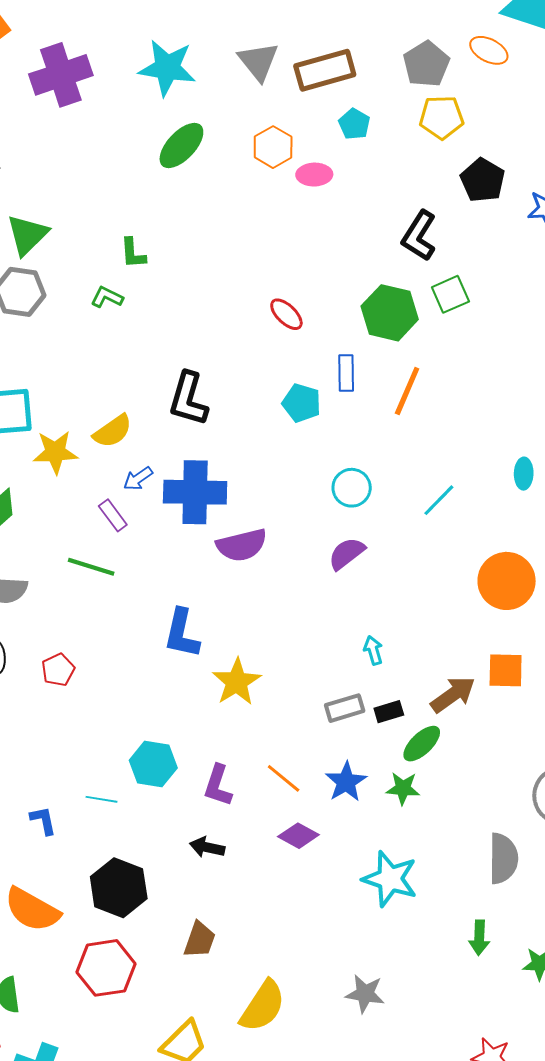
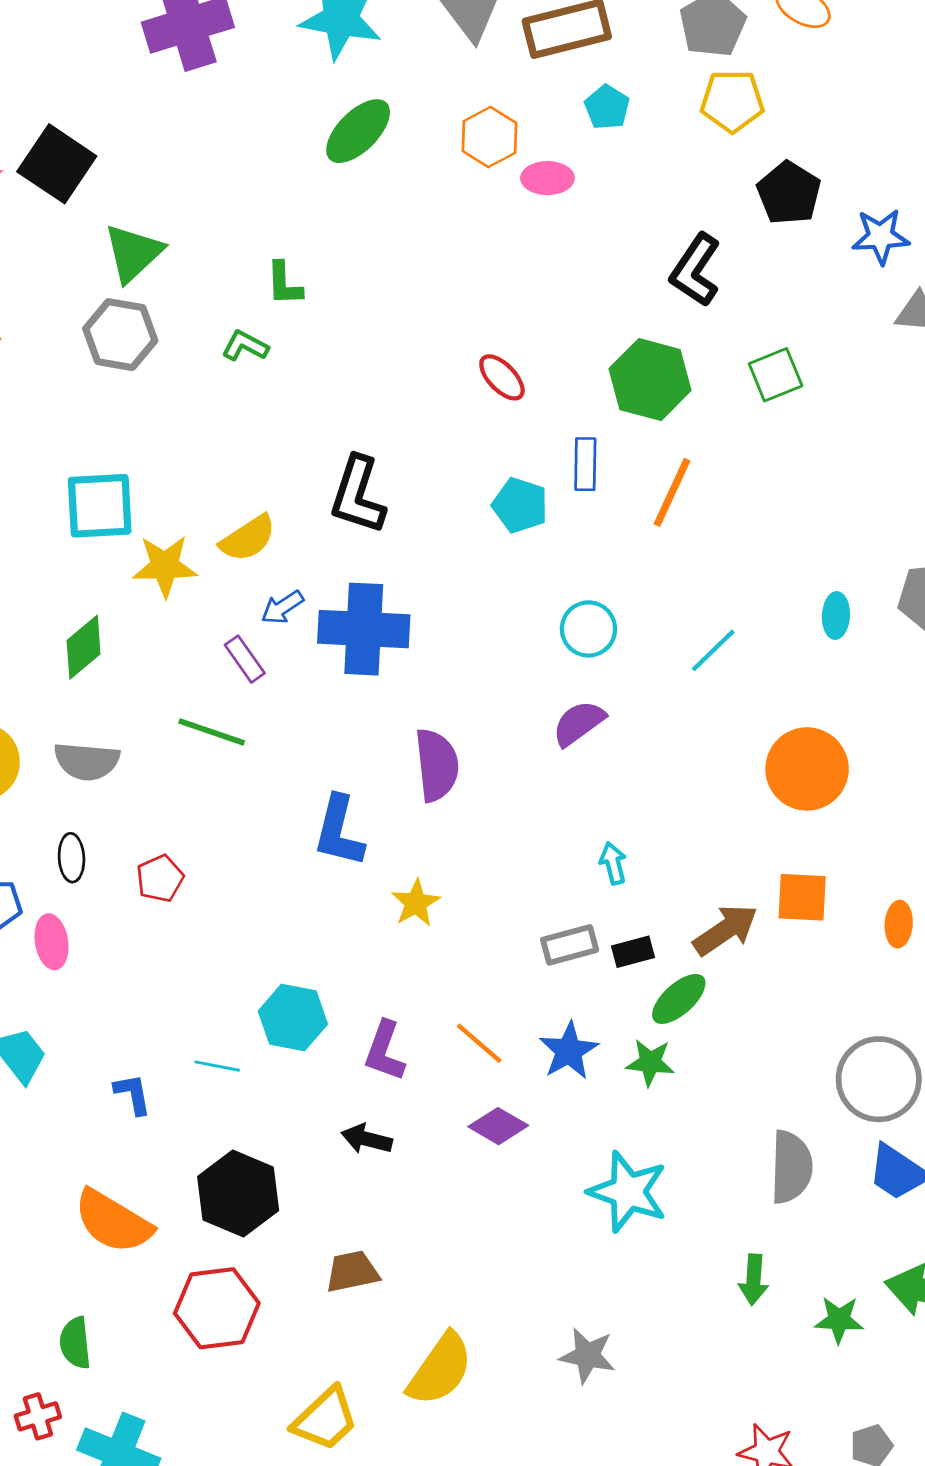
green square: (450, 294) -> (776, 375), moved
purple semicircle: (242, 545) -> (437, 765), moved, turned -84
yellow star: (237, 682) -> (416, 903), size x0.7
brown trapezoid: (200, 940) -> (352, 1272), turned -123

